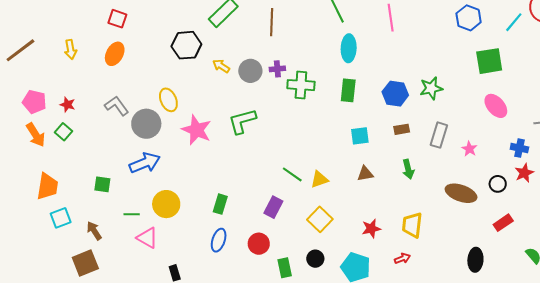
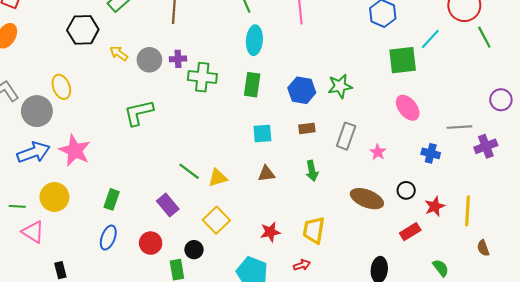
cyan line: (514, 22) -> (430, 39), moved
pink star: (197, 130) -> (75, 150), moved
red star: (524, 173) -> (435, 206), moved
purple rectangle: (273, 207) -> (168, 205), turned -70
black circle: (315, 259) -> (194, 250), moved

